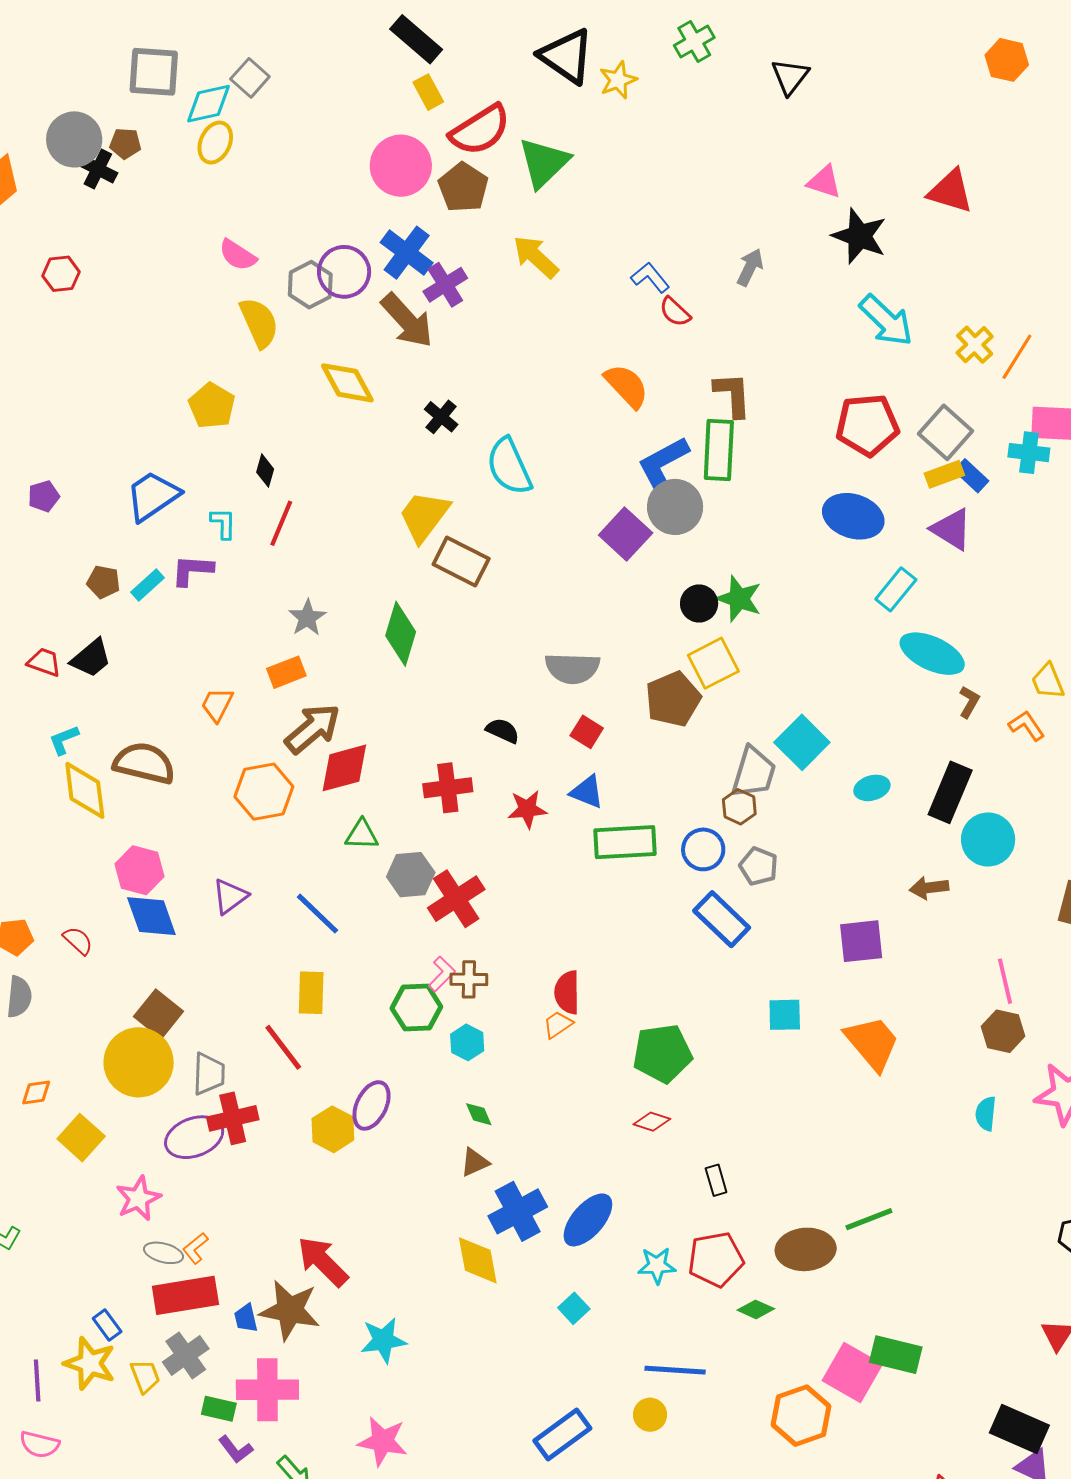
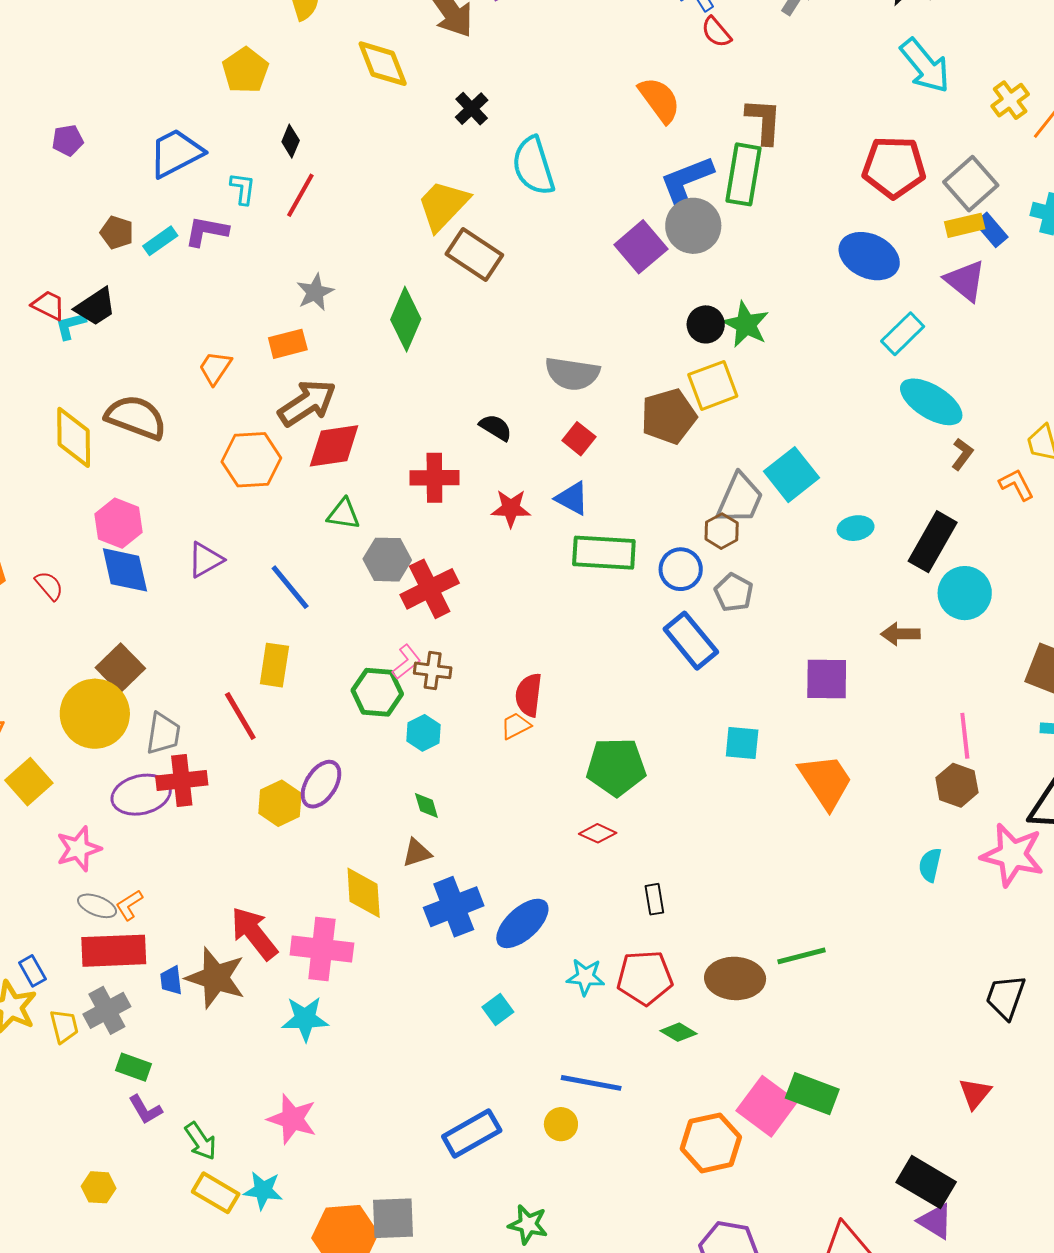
cyan L-shape: (64, 740) -> (71, 326), moved
yellow diamond: (478, 1260) -> (364, 893), moved
pink cross: (267, 1390) -> (322, 949), moved

